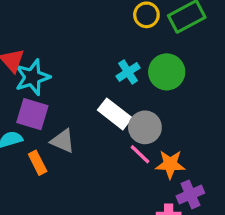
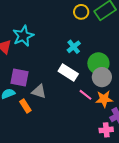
green circle: (167, 72) -> (98, 63), moved
cyan star: (32, 77) -> (23, 36), moved
gray circle: (145, 127) -> (102, 77), moved

